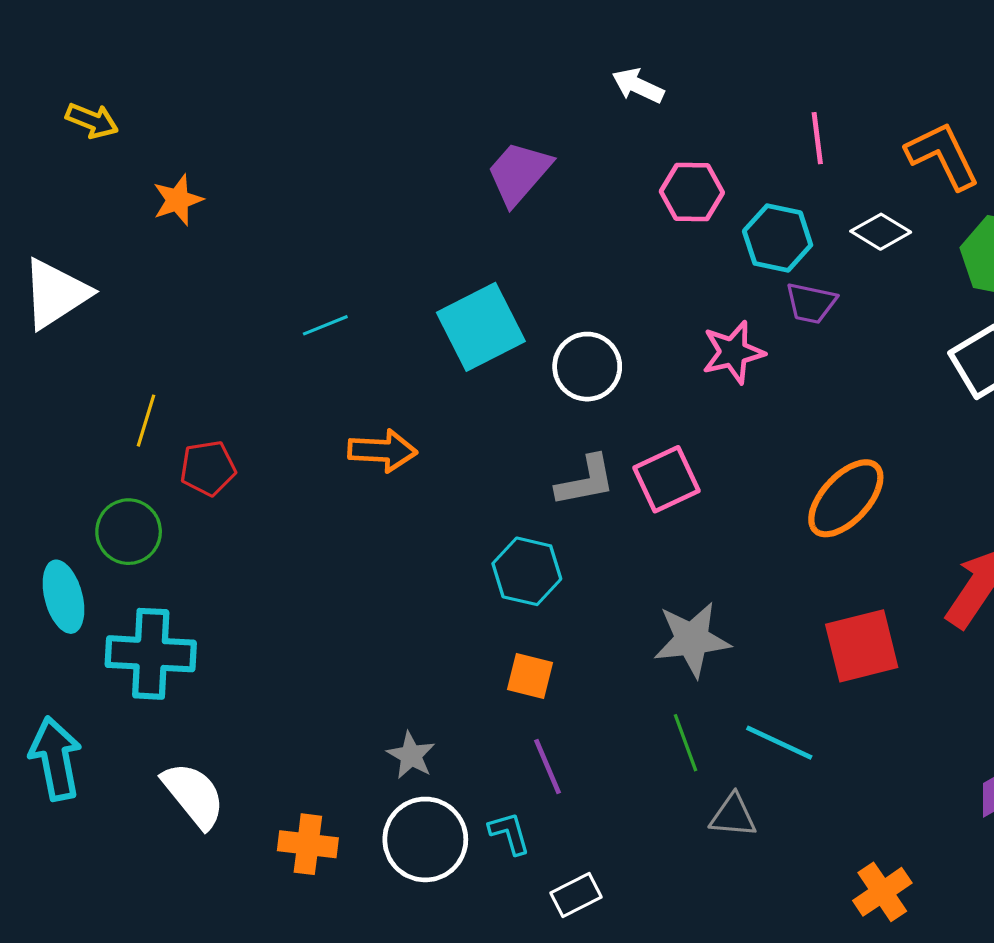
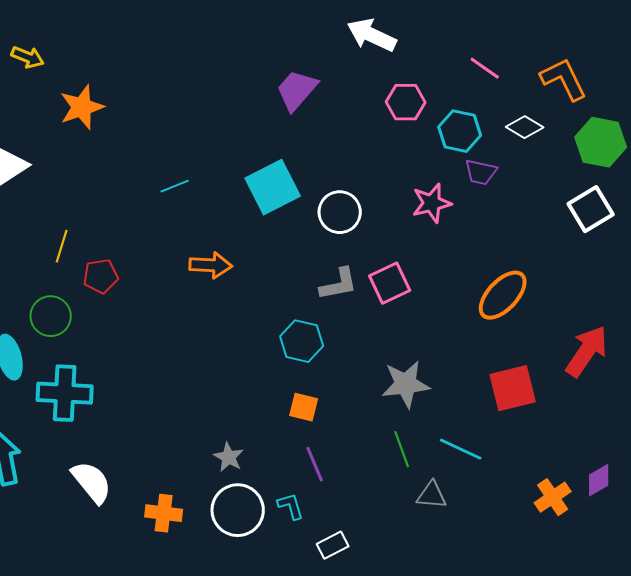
white arrow: (638, 86) -> (372, 35), size x1.5
pink line: (817, 138) -> (485, 68), turned -48
orange star: (178, 200) -> (82, 107), size x1.4
orange cross: (882, 892) -> (553, 497), moved

